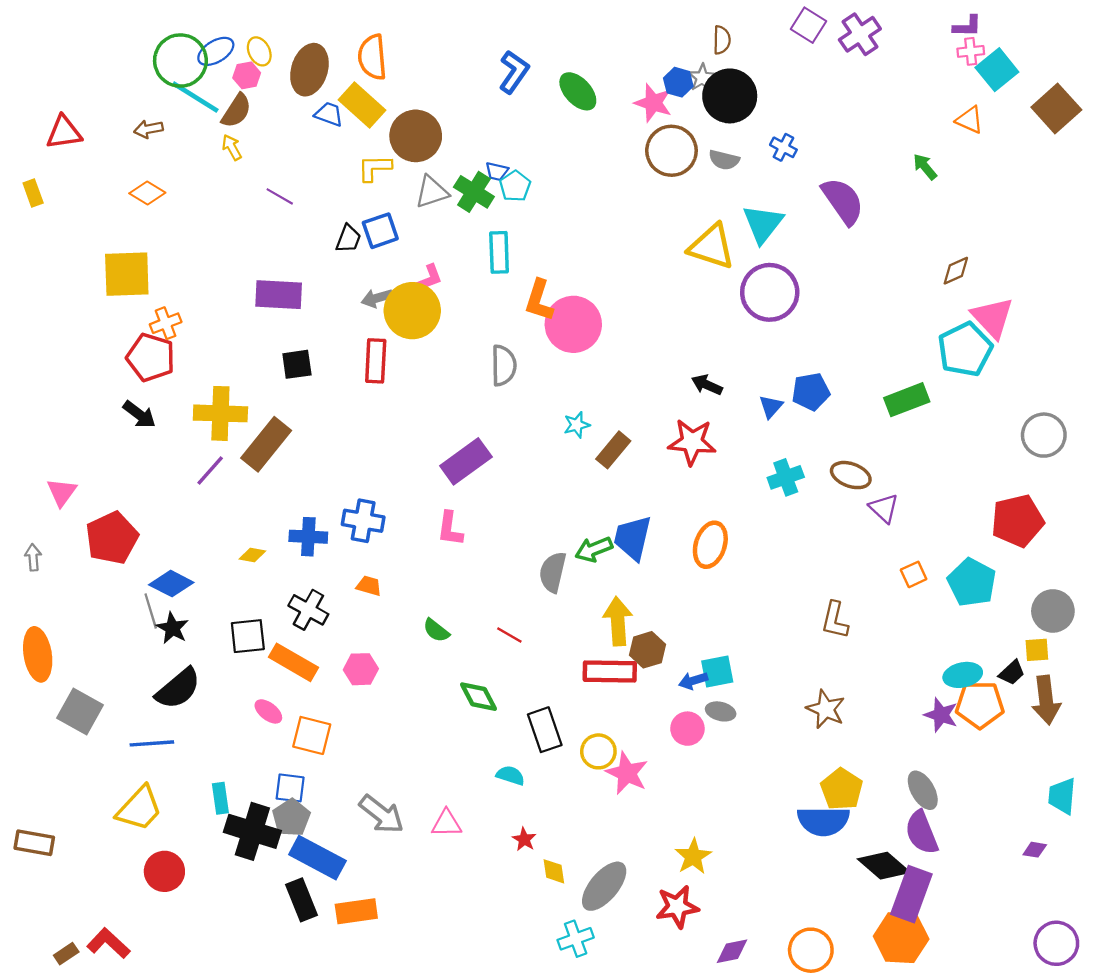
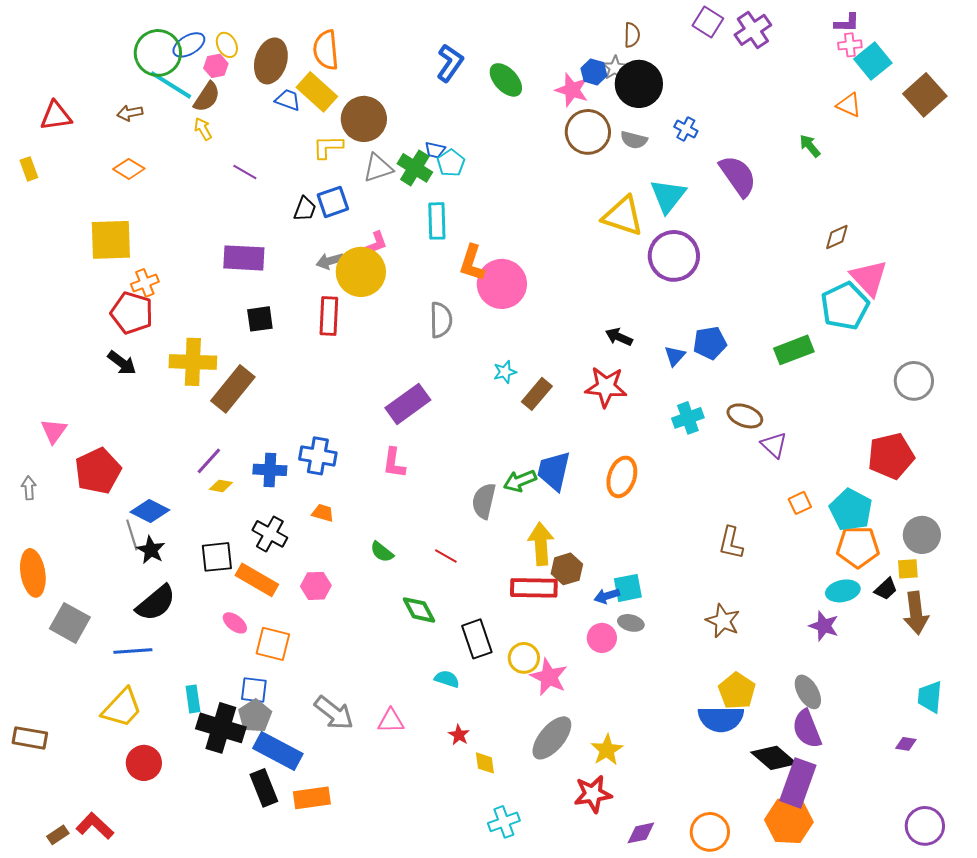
purple line: (210, 471) -> (209, 461), moved
orange pentagon: (980, 705) -> (858, 547), moved
gray ellipse: (604, 886) -> (552, 738), moved

